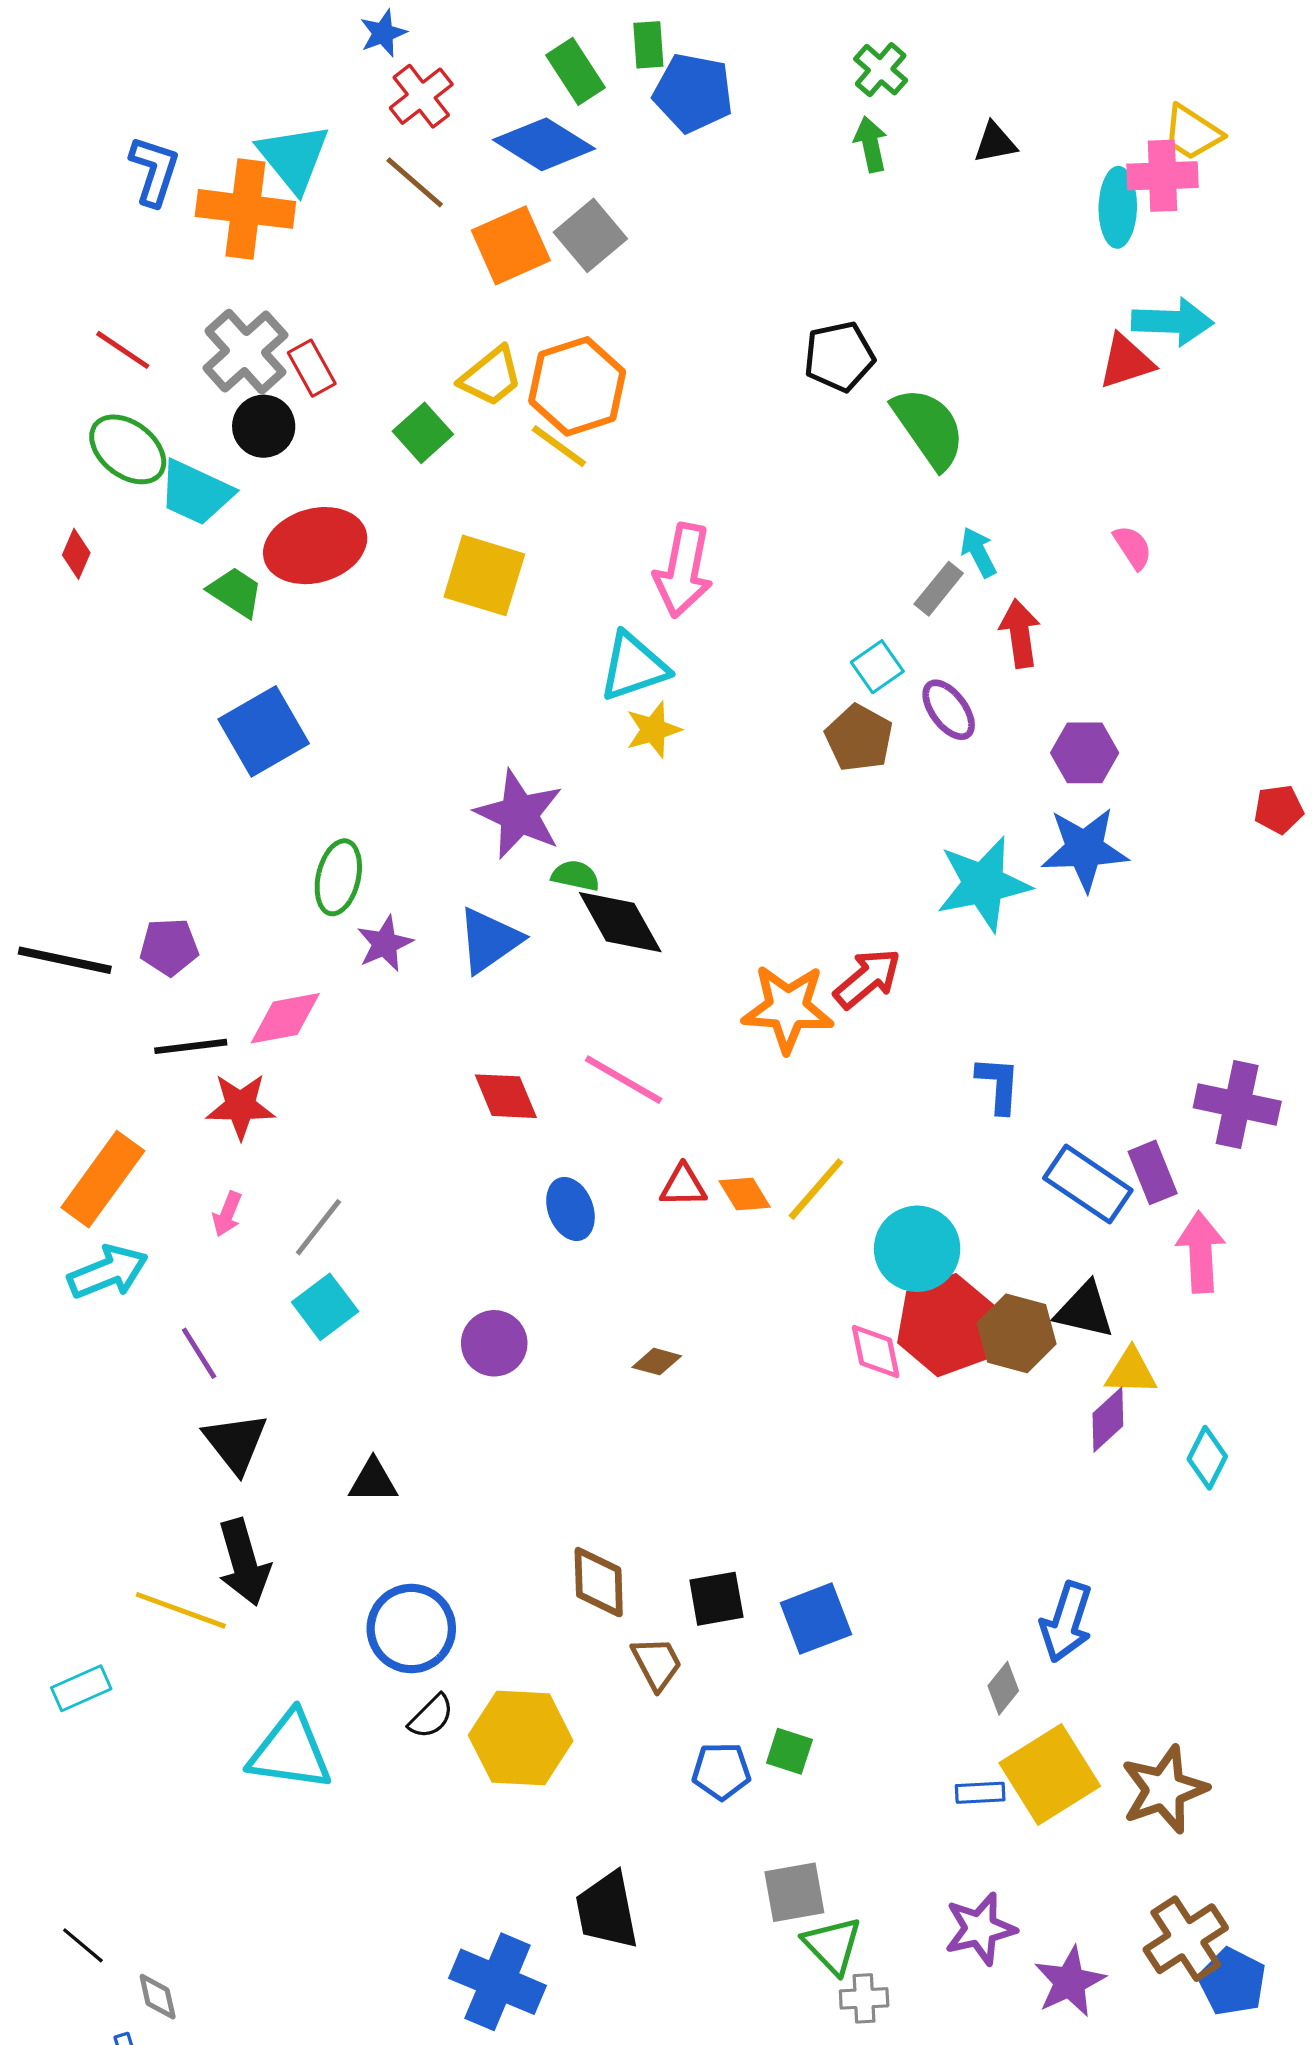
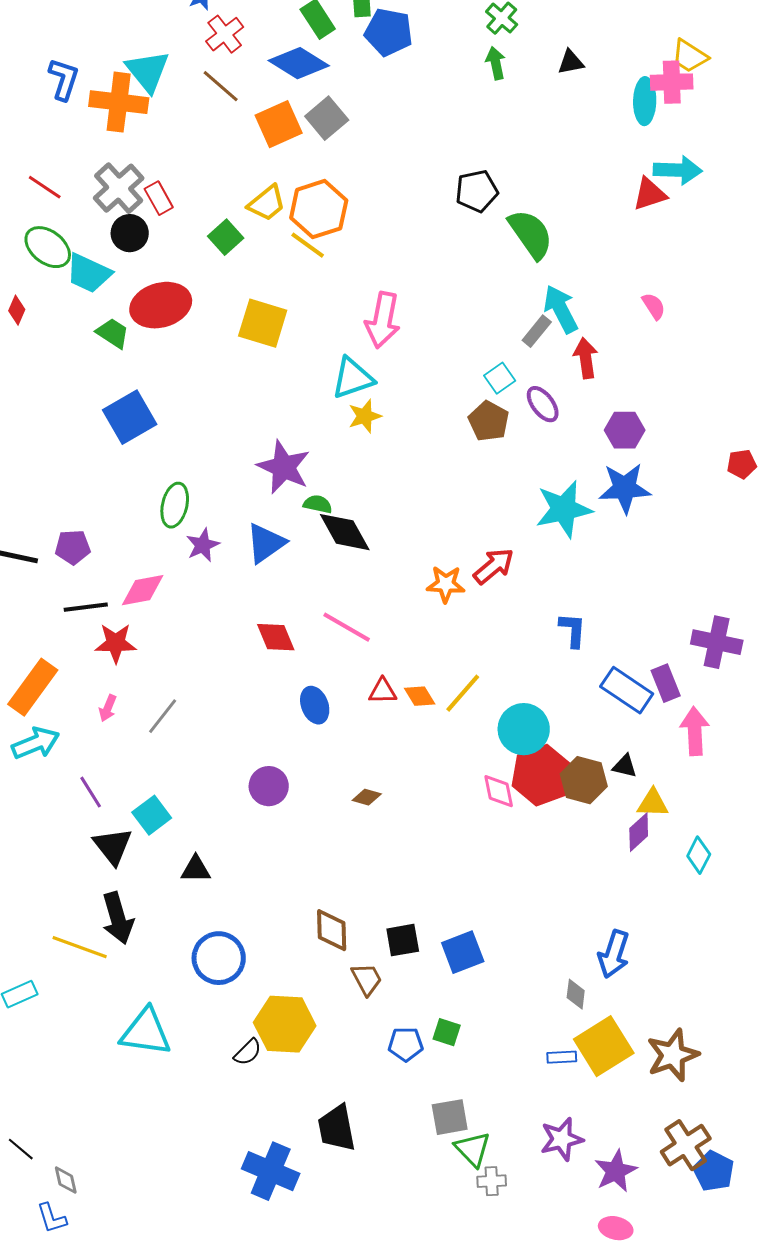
cyan arrow: (978, 552) -> (561, 309), size x1.6
orange star: (788, 1008) -> (446, 584), size x0.7
cyan square: (325, 1307) -> (152, 815), moved
black triangle: (1085, 1310) -> (625, 766), size x0.7
gray diamond: (1003, 1688) -> (576, 994), turned -32
black semicircle: (431, 1716) -> (248, 1052), moved

